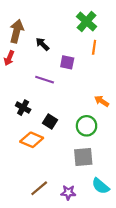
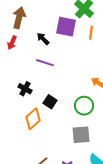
black arrow: (42, 44) -> (43, 39), moved
purple square: (67, 62) -> (66, 27), moved, size x1.5
orange diamond: (32, 140) -> (33, 119), turned -65

